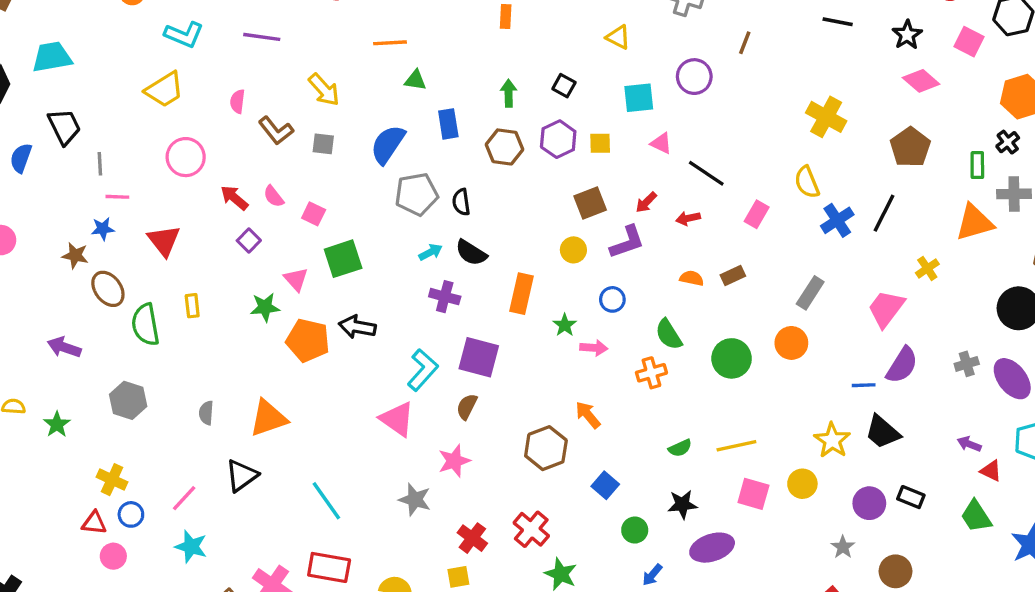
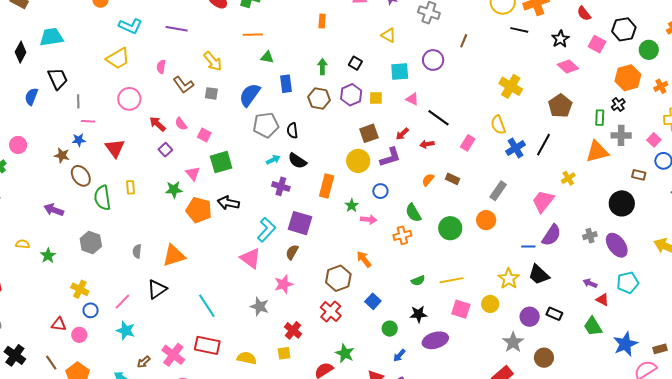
yellow circle: (573, 250) -> (358, 161), size x1.5
brown rectangle: (733, 275) -> (452, 179), turned 48
orange semicircle: (692, 278) -> (428, 180), turned -64
red triangle: (94, 523) -> (59, 324), moved
red cross: (531, 529) -> (331, 311), moved
gray star: (843, 547) -> (513, 342), size x1.5

